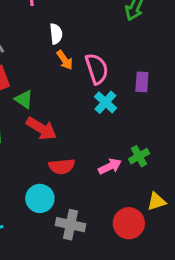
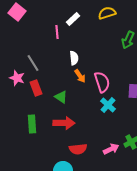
green triangle: (24, 99) -> (61, 97), moved
red arrow: (41, 129) -> (64, 123), turned -30

